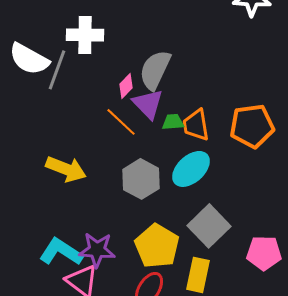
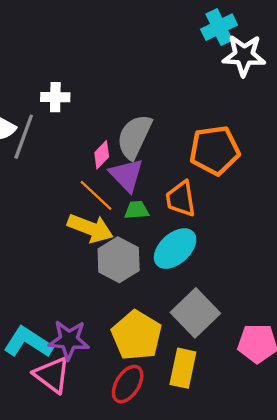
white cross: (85, 35) -> (55, 97), size x0.7
green trapezoid: (173, 122) -> (137, 210), moved
orange pentagon: (252, 126) -> (215, 150), moved
yellow arrow: (66, 169) -> (90, 228), moved

